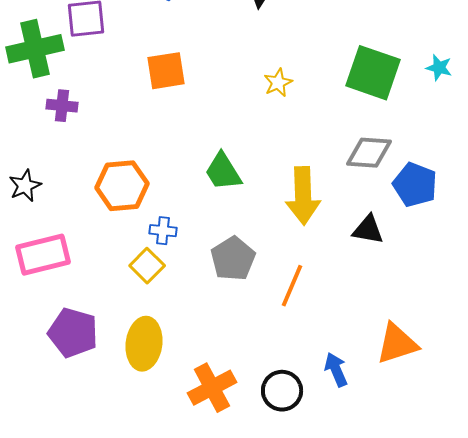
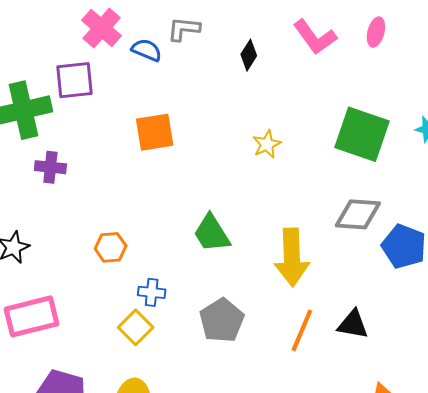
orange hexagon: (122, 186) -> (111, 247), size x0.6
black triangle: (368, 230) -> (353, 324), moved
orange line: (292, 286) -> (302, 330), moved

